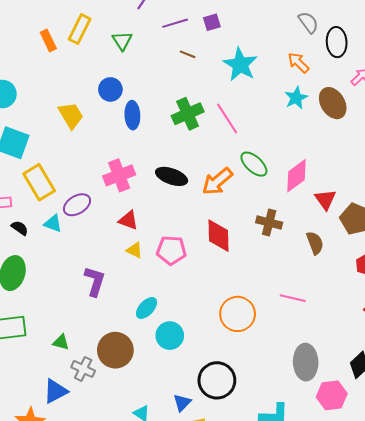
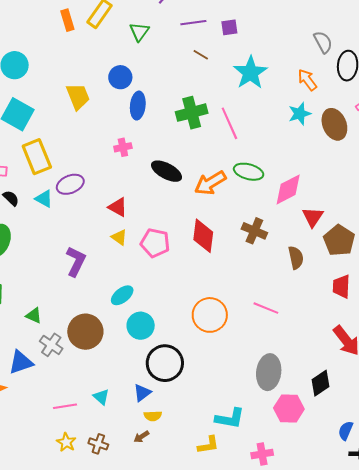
green ellipse: (254, 164) -> (249, 172), turned -36
pink cross: (119, 175) -> (123, 147), moved, size x0.6
black circle: (217, 380) -> (165, 363), moved

